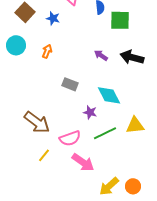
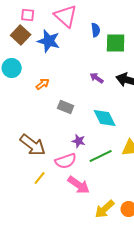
blue star: (53, 18) -> (49, 41), size x1.6
orange arrow: (47, 51) -> (43, 84), moved, turned 32
purple star: (90, 112) -> (79, 141), moved

